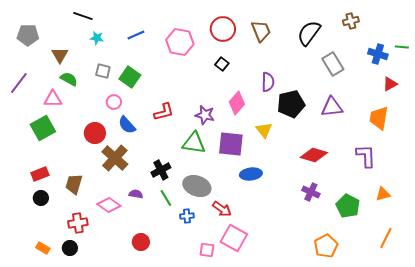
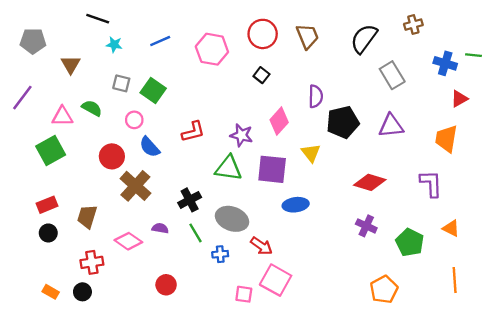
green semicircle: (69, 79) -> (92, 108), moved
orange triangle: (383, 194) -> (451, 228), turned 42
orange line: (386, 238) -> (455, 280), turned -30

